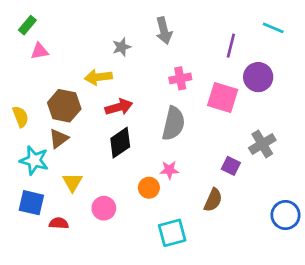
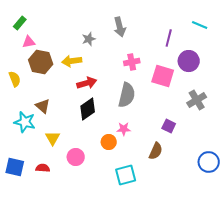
brown hexagon: (64, 106) -> (41, 62), moved
yellow semicircle: (20, 117) -> (15, 79), moved
brown triangle: (59, 139) -> (43, 106), turned -42
gray cross: (262, 144) -> (197, 100), moved
blue square: (31, 203) -> (15, 167), moved

